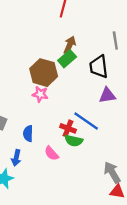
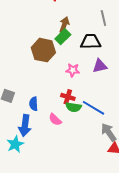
black trapezoid: (99, 67) -> (91, 42), turned 100
pink star: (40, 94) -> (73, 70), moved
blue line: (86, 121) -> (93, 108), moved
blue arrow: (16, 158) -> (25, 126), size x1.5

